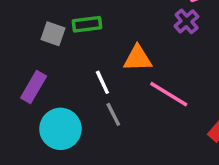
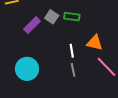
purple rectangle: (34, 87) -> (32, 25), moved
cyan circle: (60, 129) -> (27, 69), moved

